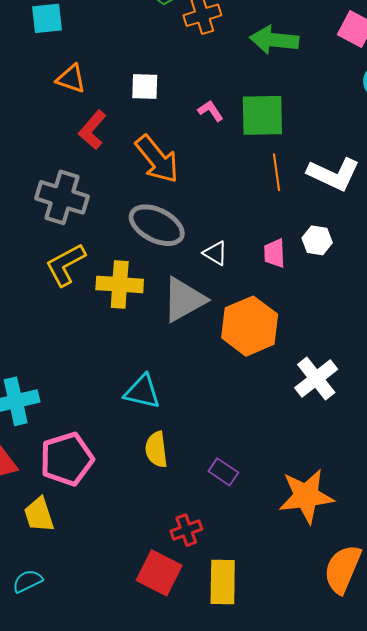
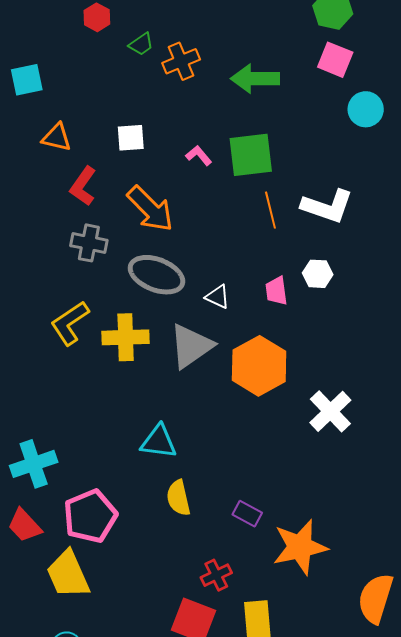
gray cross: (62, 197) -> (89, 243), moved, size x0.7
orange star: (306, 496) -> (300, 547), moved
yellow trapezoid: (39, 515) -> (68, 574), size x1.4

